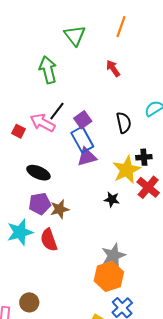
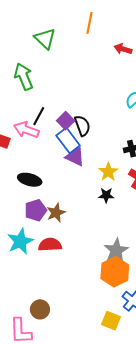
red arrow: (113, 68) -> (123, 49), moved, turned -30
black semicircle: (124, 123) -> (82, 126), moved
purple triangle: (87, 157) -> (75, 157), turned 50
yellow star: (127, 170) -> (108, 172), moved, size x0.7
red semicircle: (49, 240) -> (50, 245), turned 115

